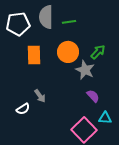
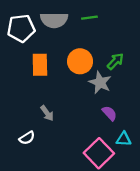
gray semicircle: (46, 17) -> (54, 20), turned -90
green line: (69, 22) -> (89, 18), moved
white semicircle: (23, 109) -> (27, 138), moved

